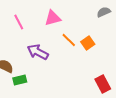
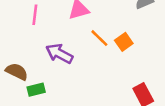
pink line: (19, 22) -> (35, 15), turned 35

